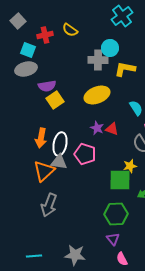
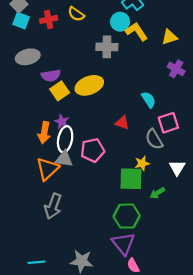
cyan circle: (110, 48) -> (120, 22), moved
cyan square: (28, 50) -> (21, 21), moved
yellow L-shape: (125, 69) -> (136, 32), moved, turned 45
yellow ellipse: (97, 95) -> (89, 85), moved
purple star: (97, 128) -> (62, 122), moved
pink pentagon: (85, 154) -> (93, 150), turned -30
purple triangle: (113, 239) -> (123, 244), size x1.6

